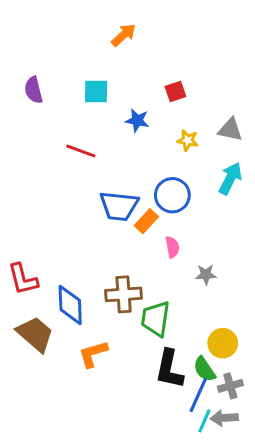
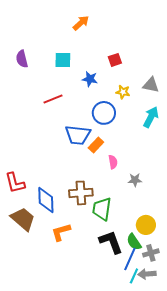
red line: (81, 151) -> (53, 99), turned -42
blue circle: (172, 195) -> (104, 113), moved
black L-shape: (169, 369) -> (111, 242), turned 148

